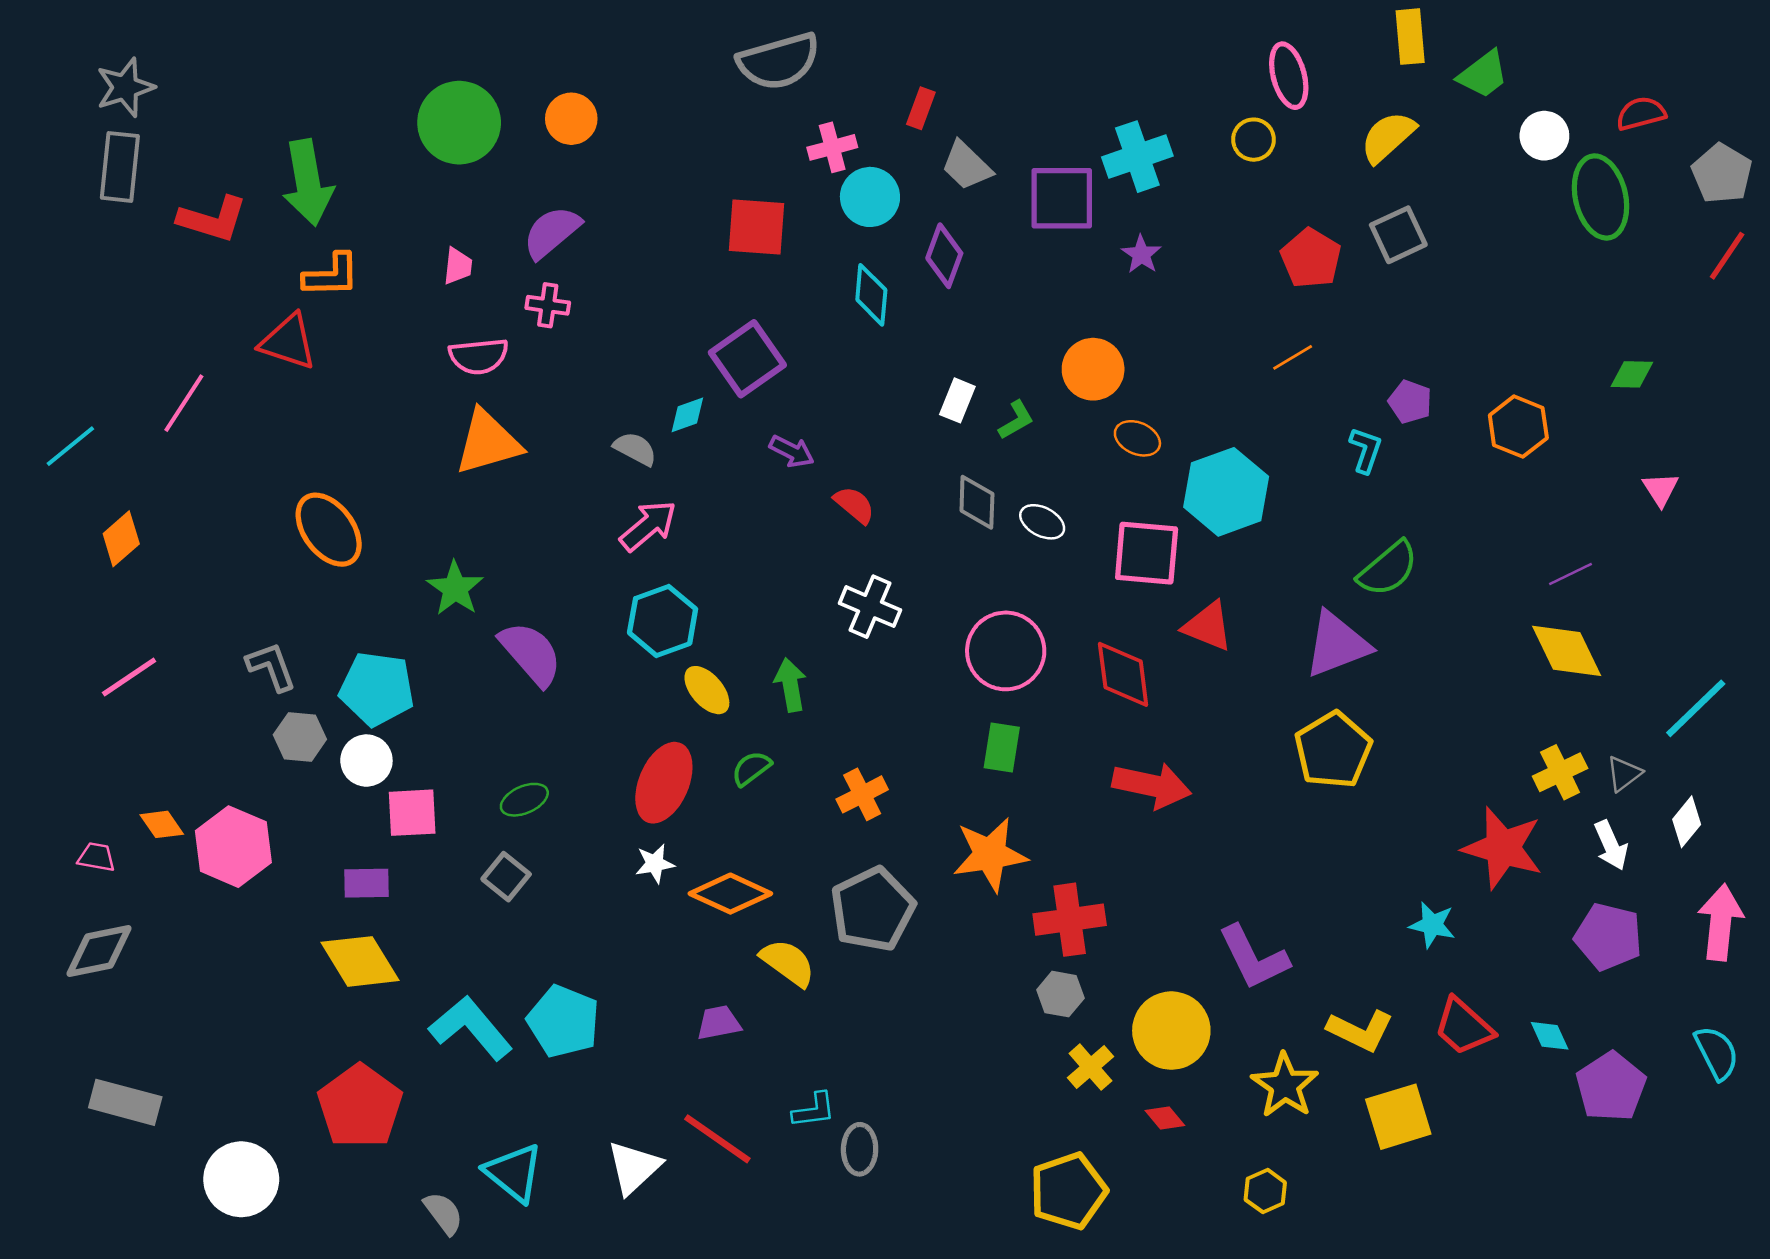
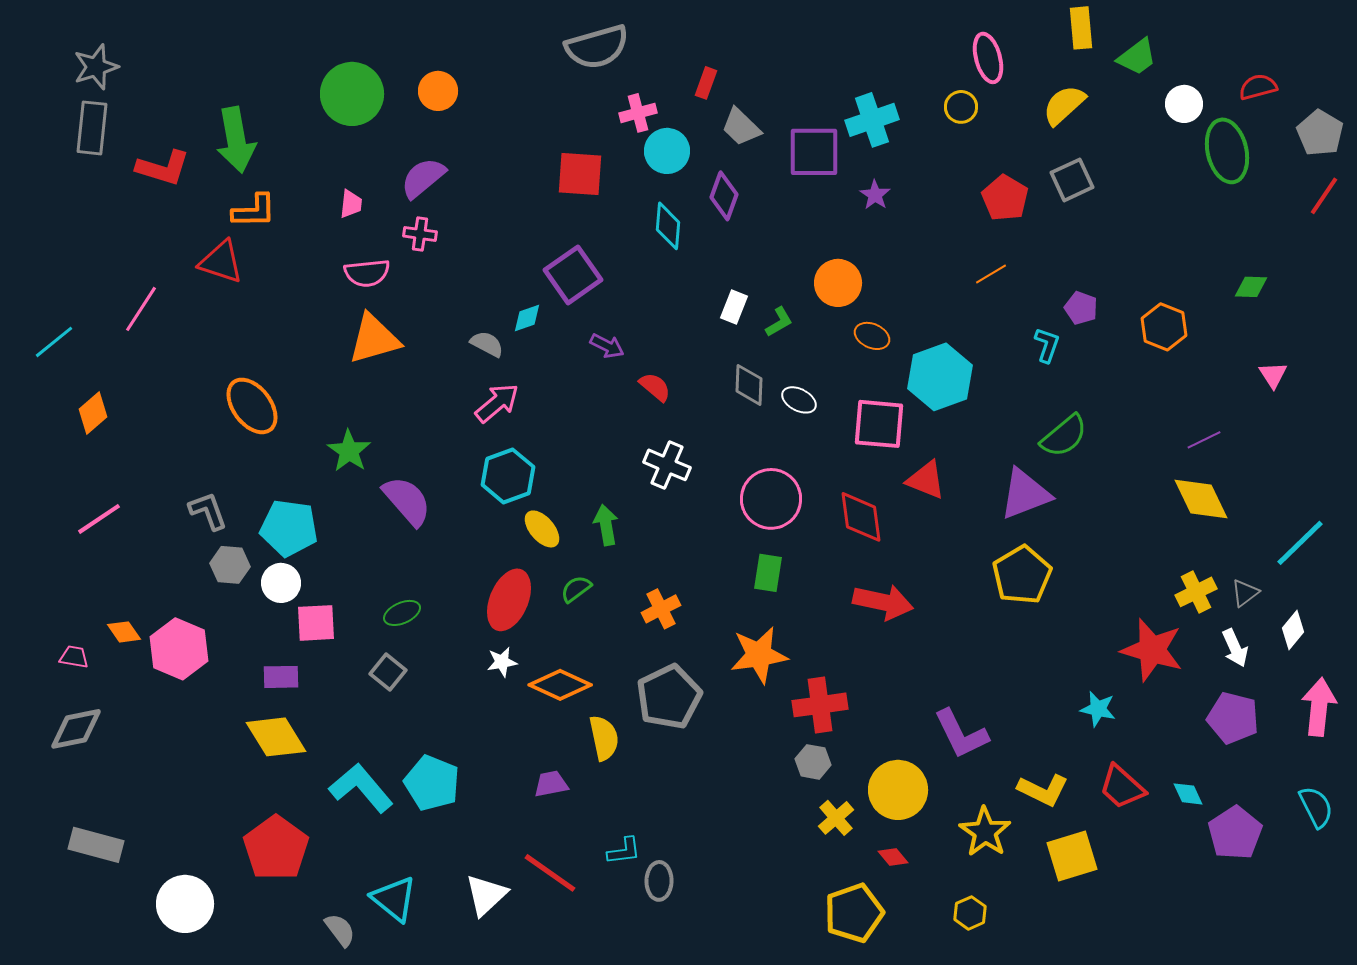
yellow semicircle: (788, 963) -> (604, 738), turned 42
yellow pentagon: (1068, 1191) -> (854, 913), moved

